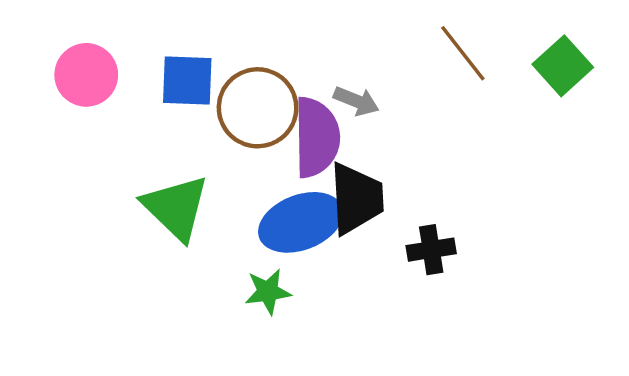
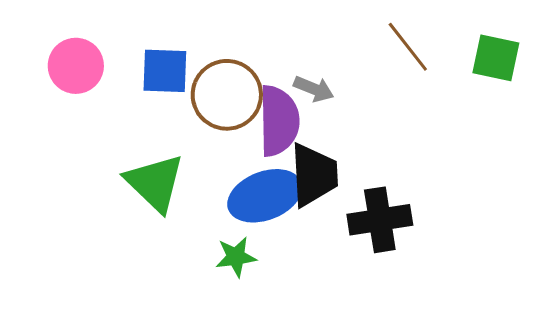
green square: (563, 66) -> (496, 58), turned -36
black cross: (431, 250) -> (380, 220), size x1.5

